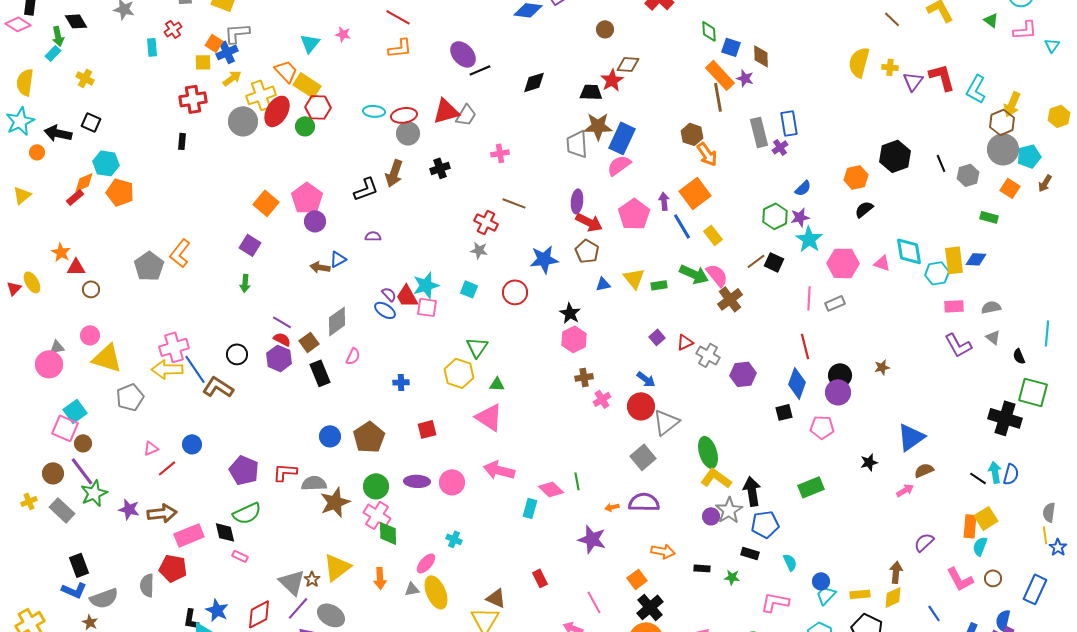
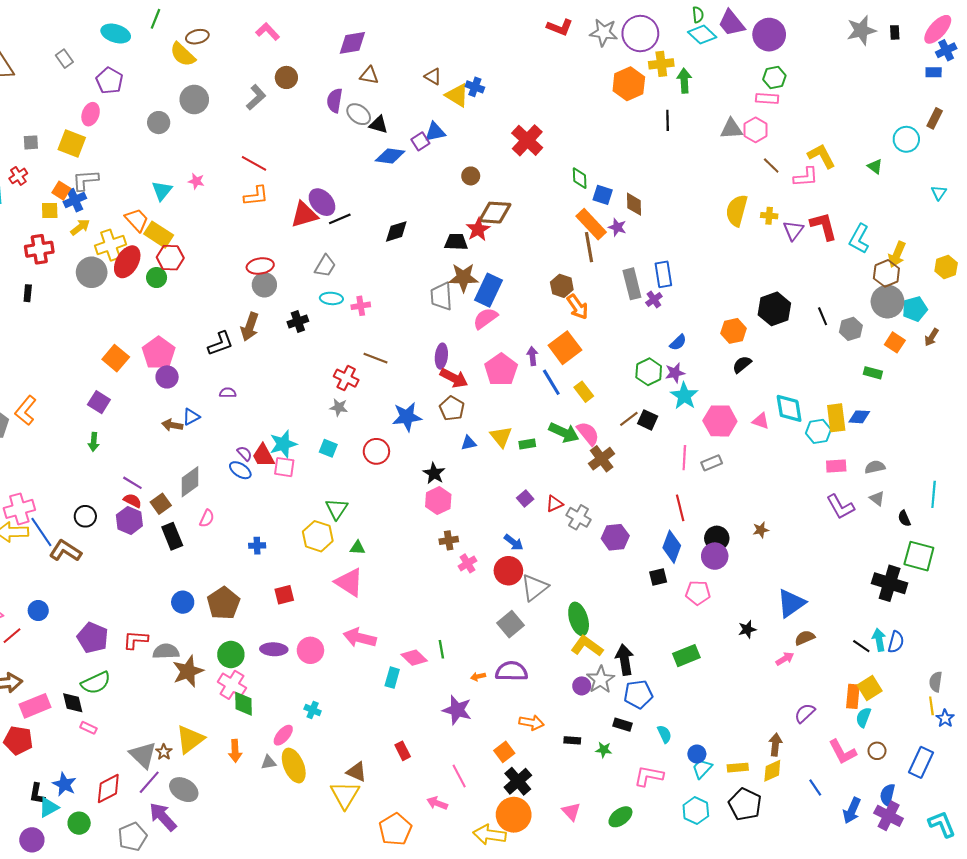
pink L-shape: (1025, 30) -> (806, 177), moved
brown diamond: (628, 64) -> (495, 213), size x1.4
cyan ellipse: (374, 111) -> (331, 298), moved
red triangle: (446, 111) -> (304, 215), moved

